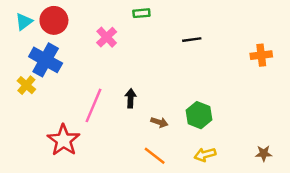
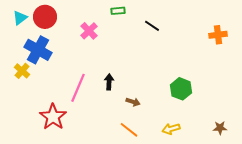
black line: (192, 40) -> (152, 26), moved, turned 42
orange cross: (261, 55) -> (218, 35), moved
green hexagon: (199, 115) -> (181, 89), moved

